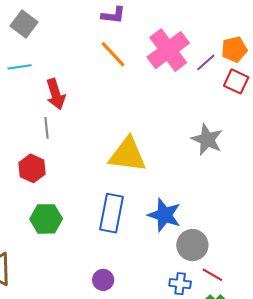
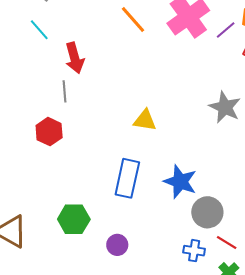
cyan line: (20, 67) -> (39, 30), turned 55
yellow triangle: (128, 155) -> (145, 120), size x0.6
green hexagon: (46, 219) -> (74, 219), moved

